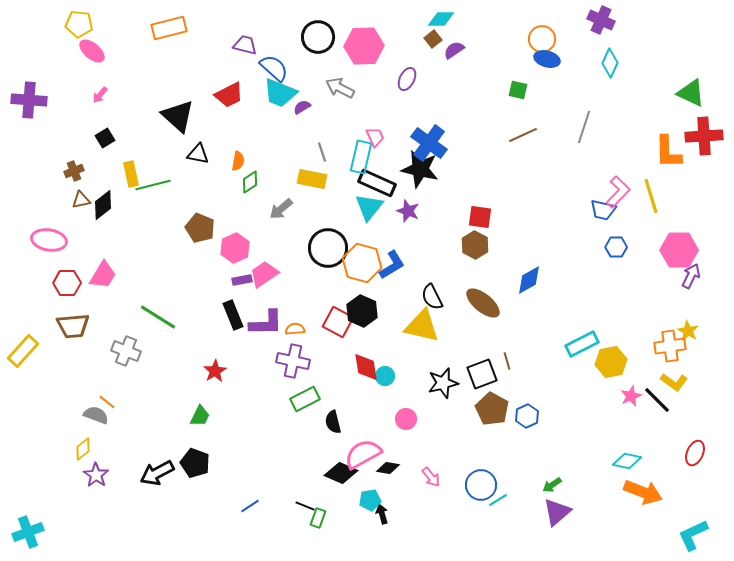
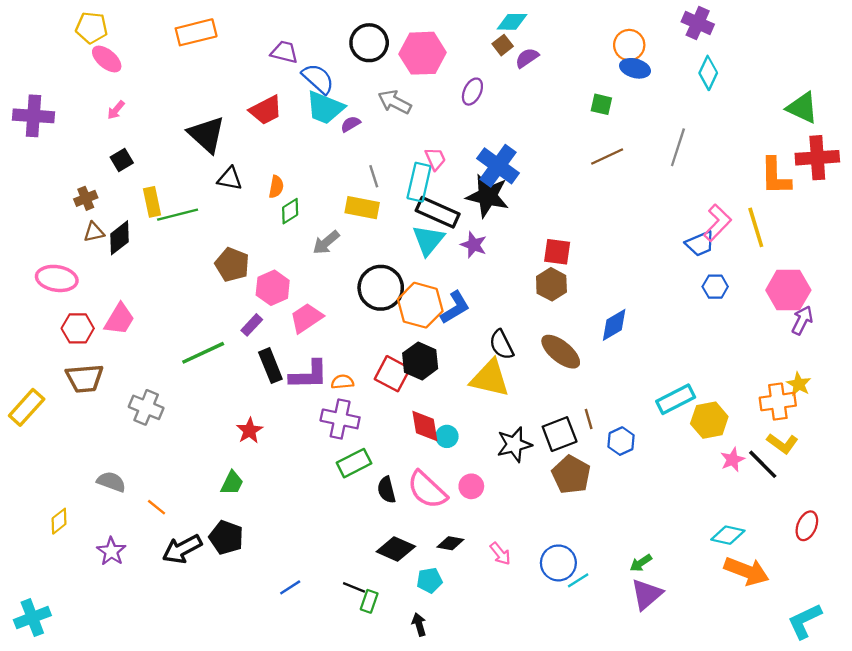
blue trapezoid: (603, 210) -> (700, 244), turned -36
purple rectangle: (242, 280) -> (252, 325), moved, turned -36
green line: (158, 317) -> (203, 353), moved, turned -57
orange line: (107, 402) -> (157, 507), moved
blue hexagon: (527, 416) -> (621, 441), moved
yellow diamond: (83, 449) -> (59, 521), moved
pink semicircle: (363, 454) -> (427, 490), moved, turned -108
black arrow: (382, 514) -> (419, 625), moved

